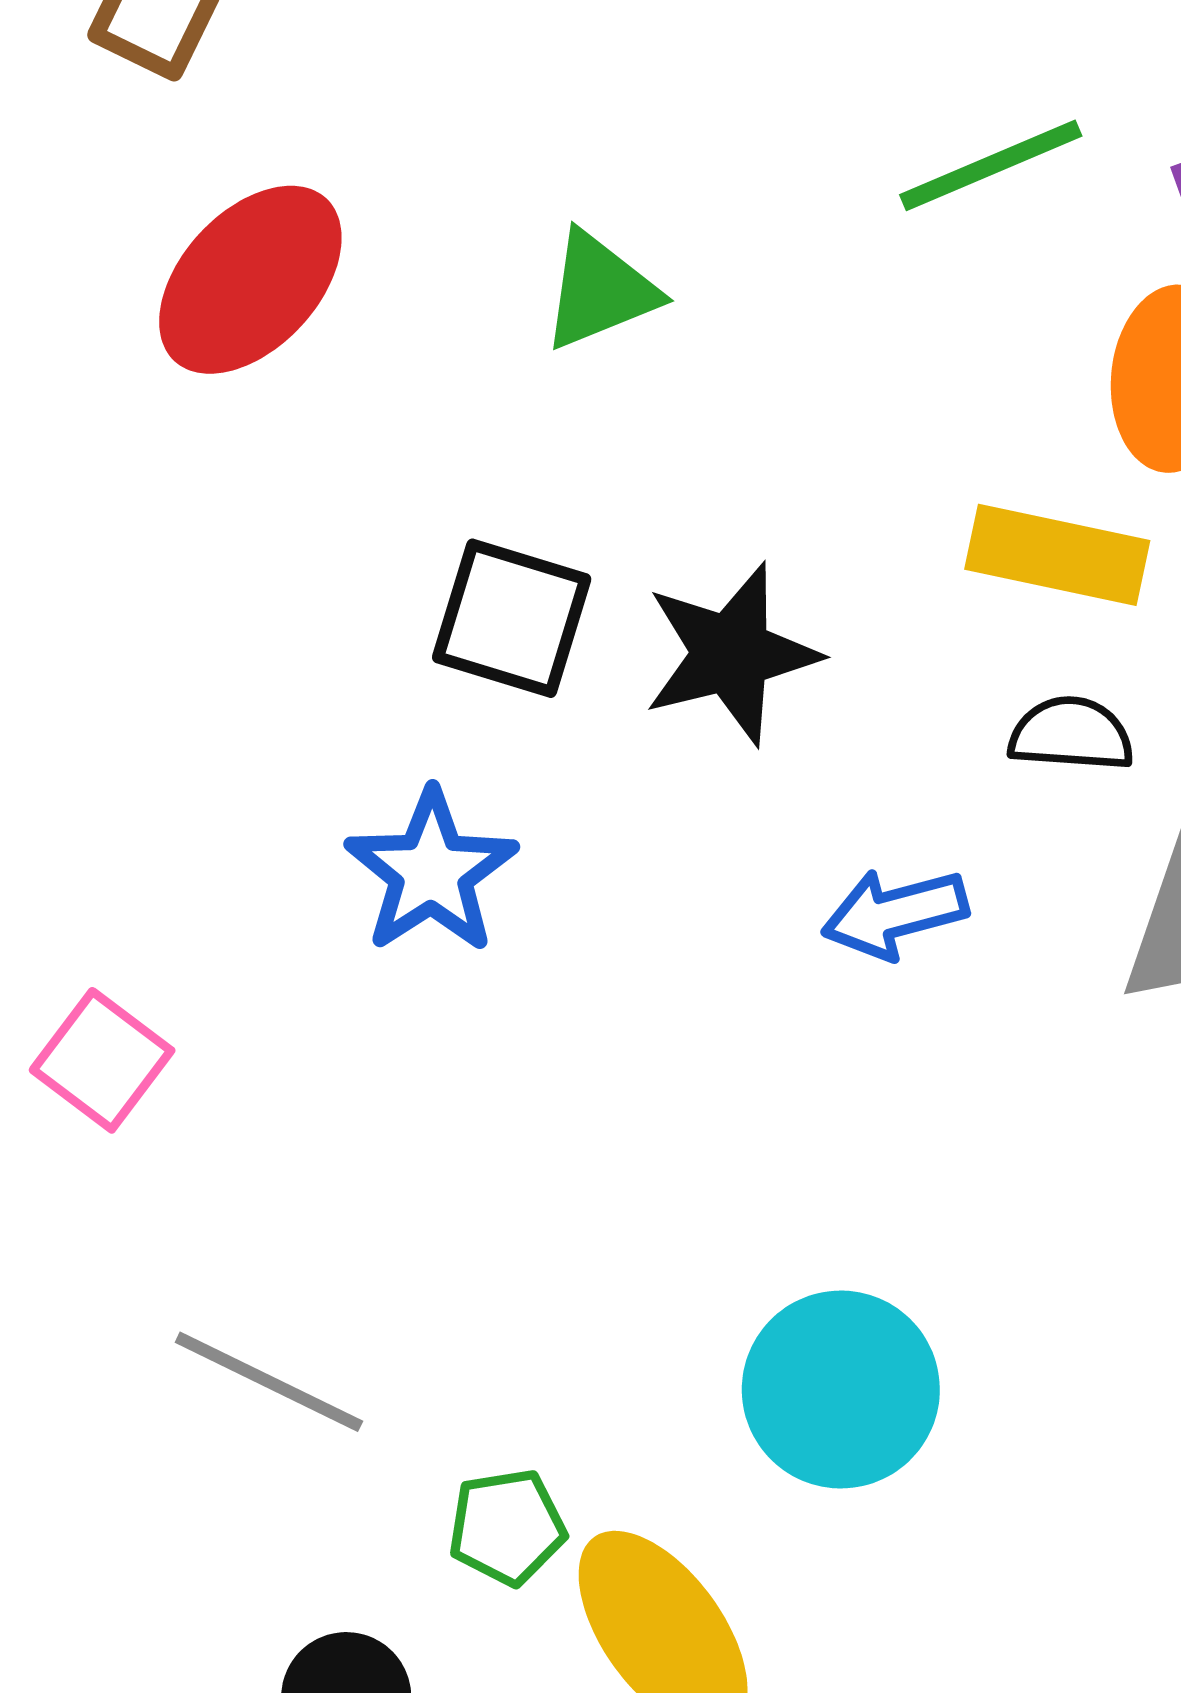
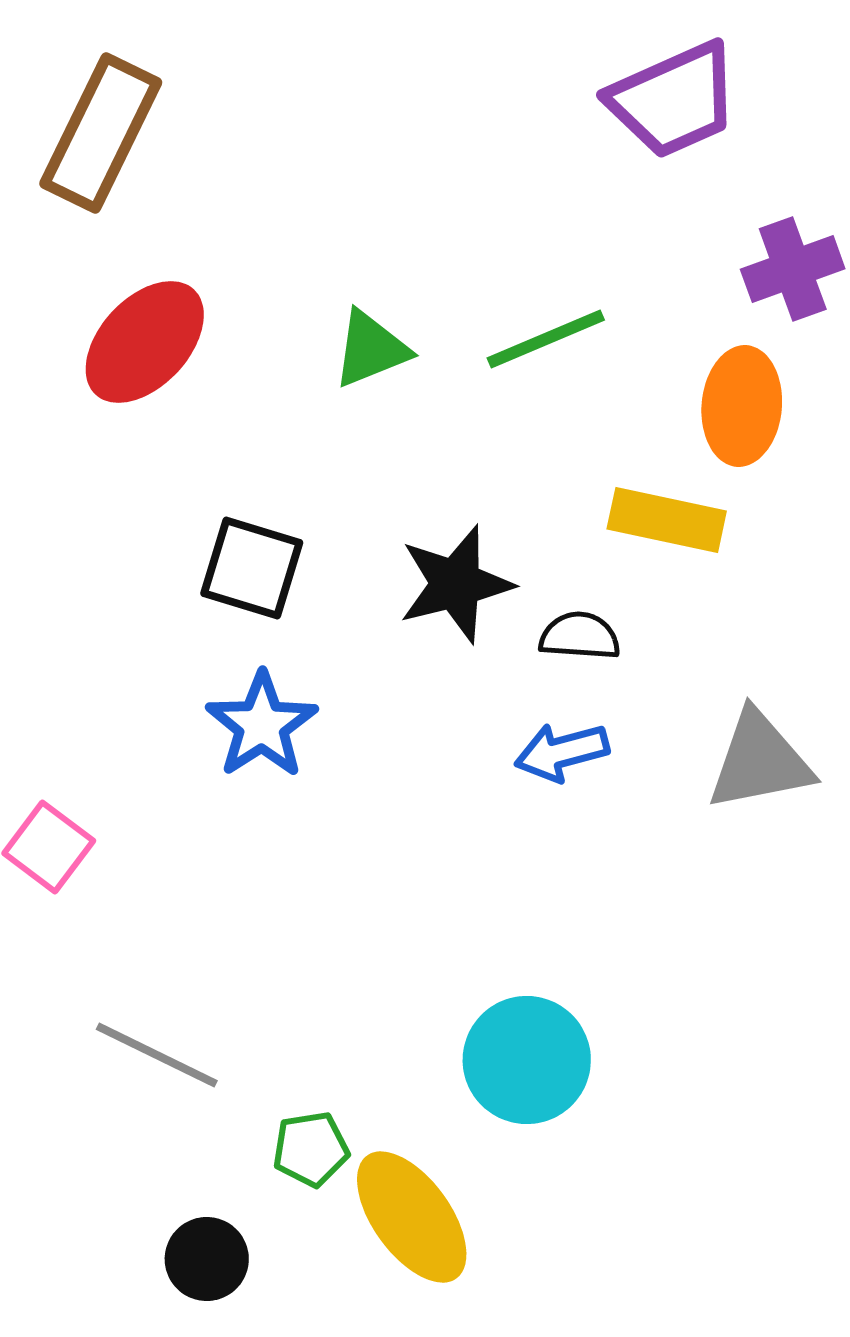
green line: (991, 165) -> (546, 339), moved
black square: (512, 618) -> (252, 568), moved
black semicircle: (1071, 734) -> (580, 636), moved

